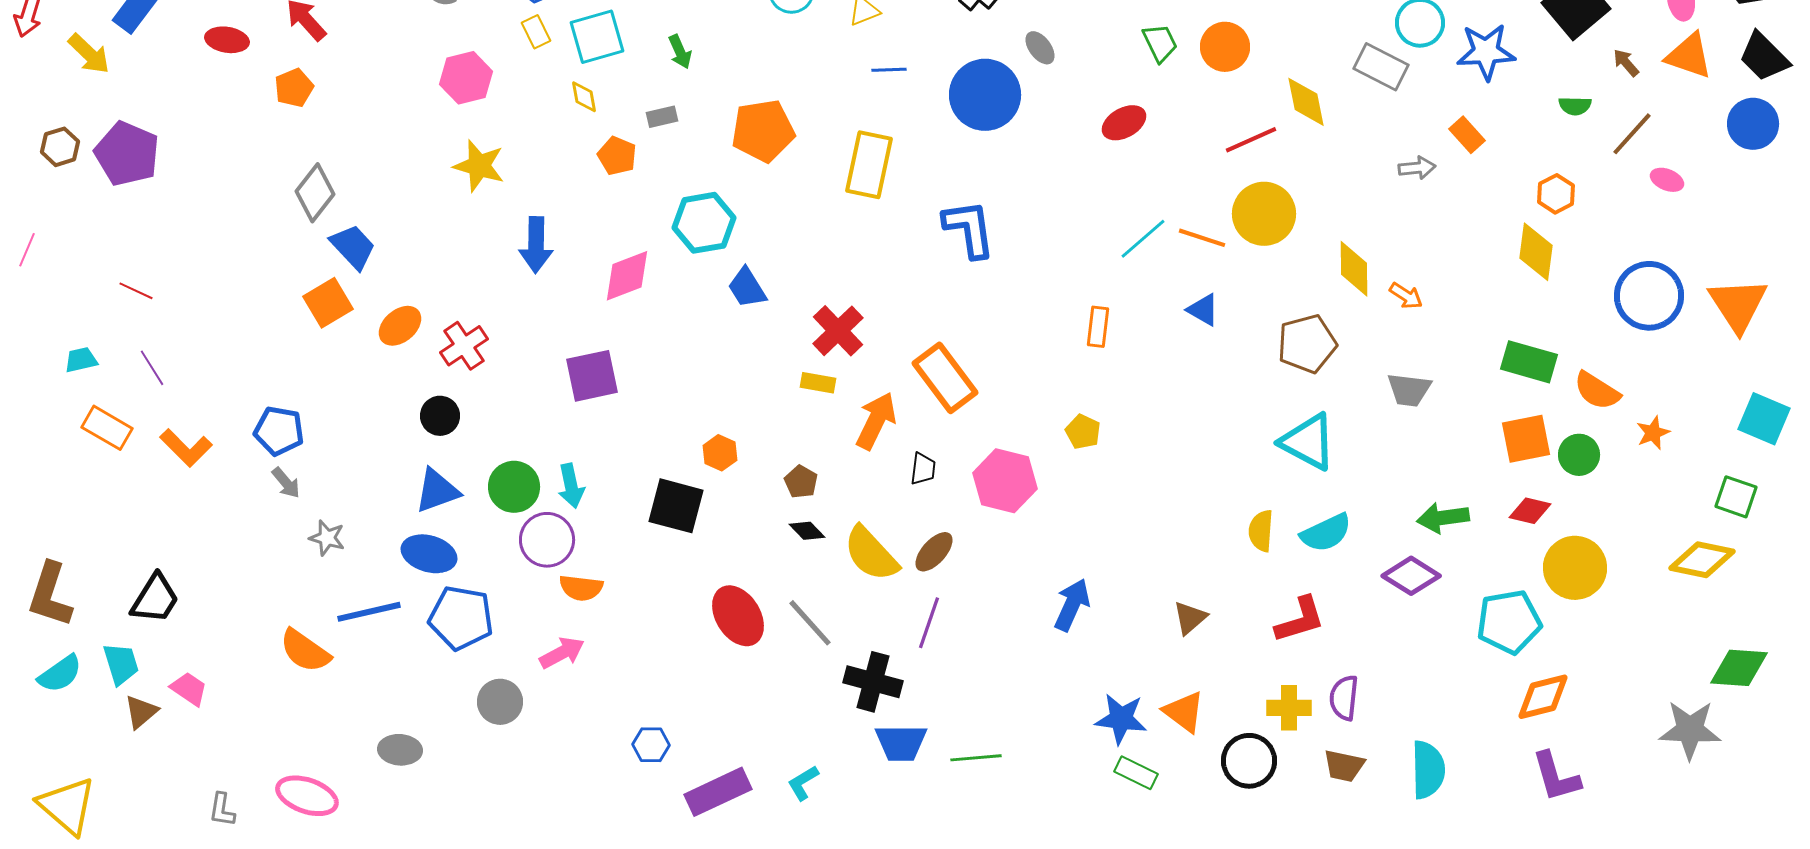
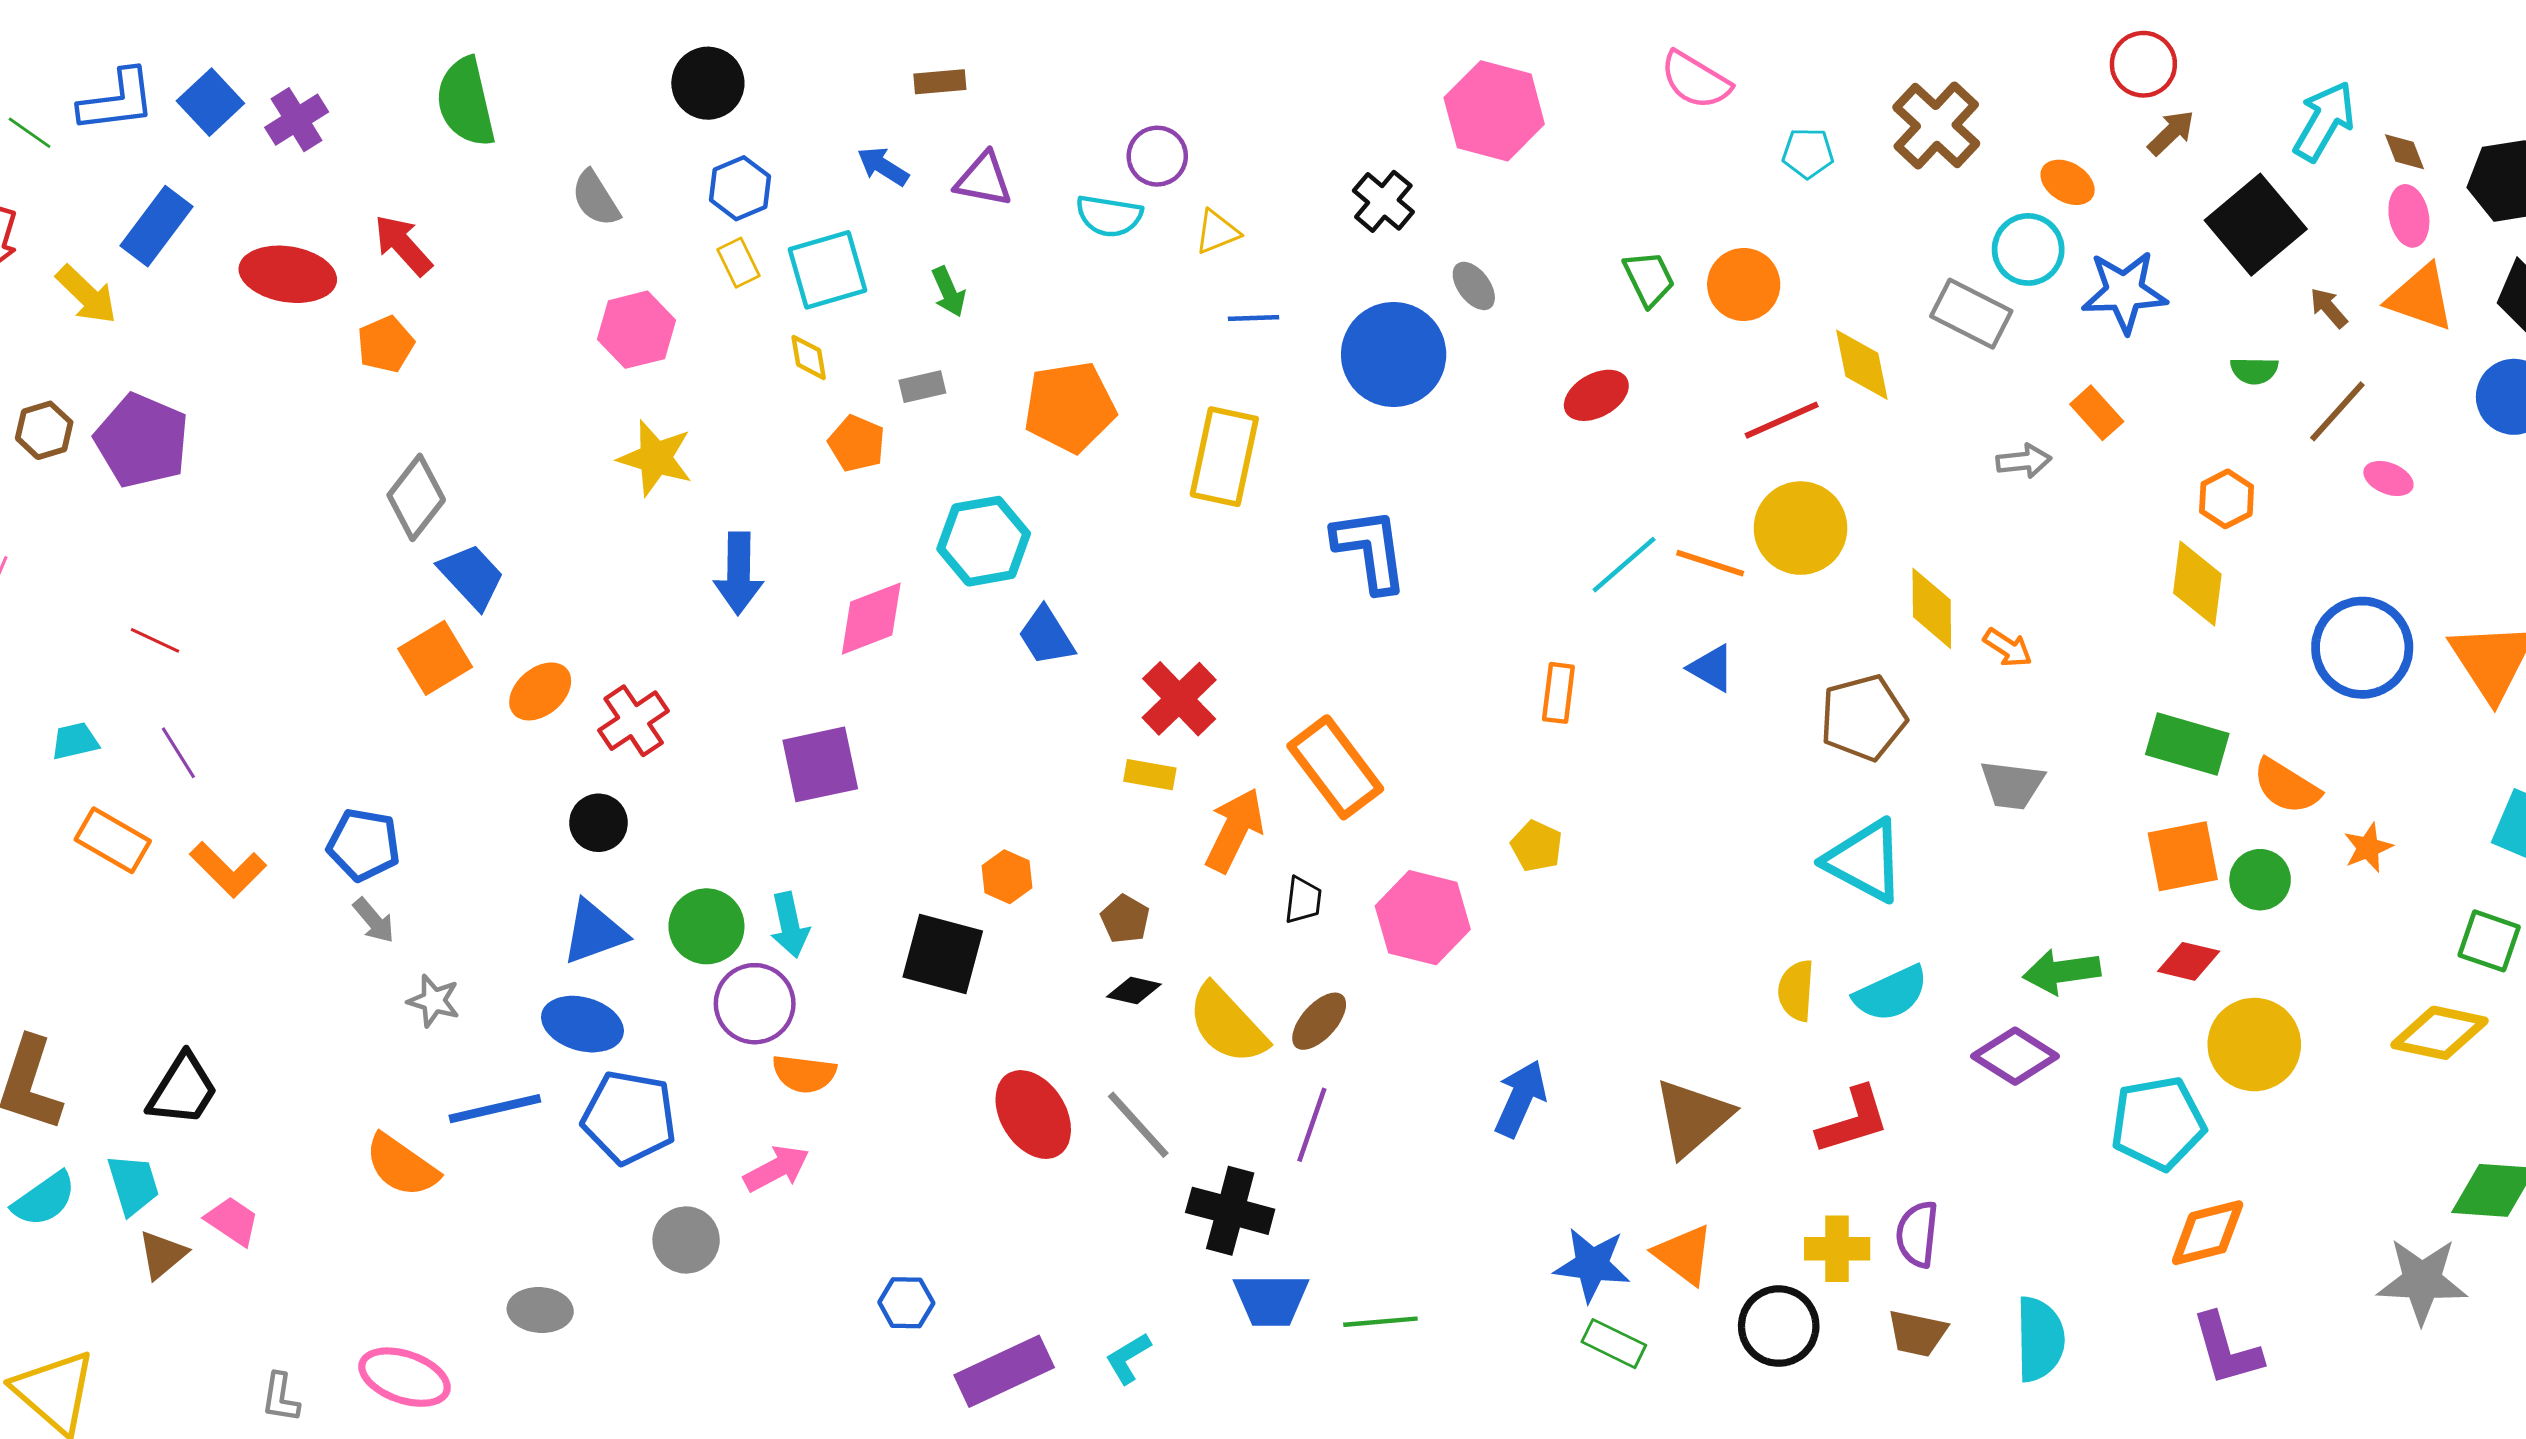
red ellipse: (227, 40) -> (288, 274), size x1.5
black diamond: (807, 531) -> (1134, 991), turned -33
brown triangle: (1190, 618) -> (1693, 1117), size x1.6

